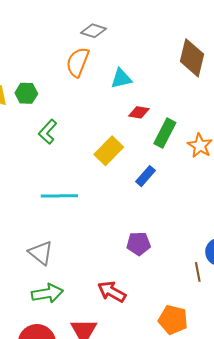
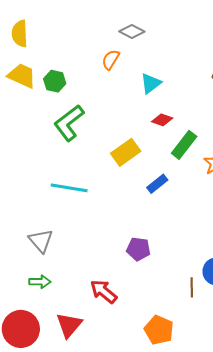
orange semicircle: (78, 62) -> (111, 60), size x0.7
cyan triangle: (121, 78) -> (151, 83), turned -35
green L-shape: (48, 132) -> (69, 123), size x1.5
green arrow: (47, 293) -> (40, 282), size x0.7

